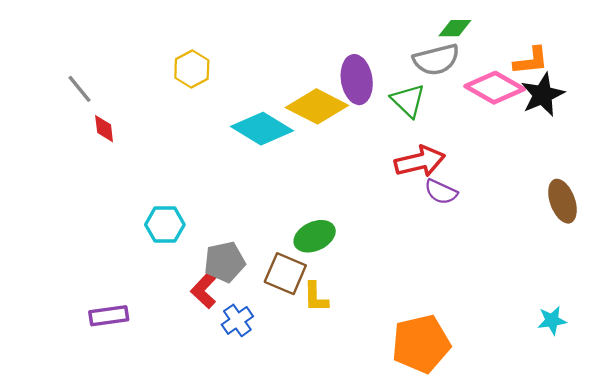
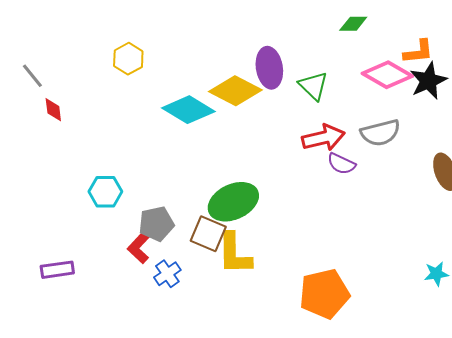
gray semicircle: (436, 60) -> (380, 133), moved
green ellipse: (315, 236) -> (233, 202), size x1.4
yellow L-shape: (316, 297) -> (234, 254), size x1.6

